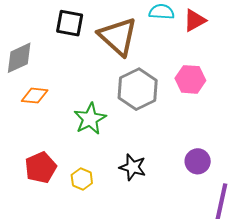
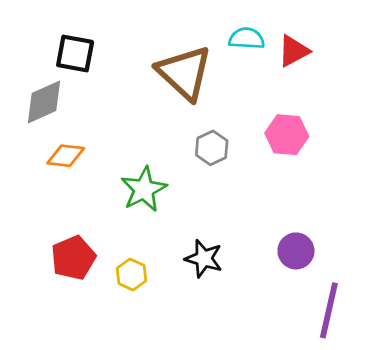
black square: (70, 23) -> (75, 54), moved
gray hexagon: (138, 89) -> (212, 148), size x0.6

